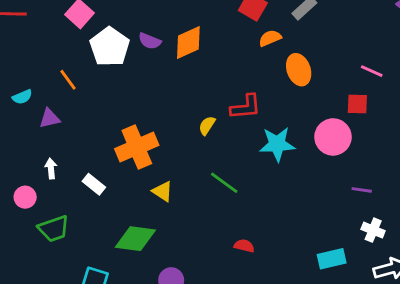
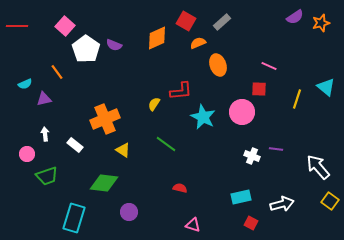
orange diamond: (188, 42) -> (157, 38), moved
cyan star: (277, 144) -> (203, 117), turned 30
purple line: (362, 190) -> (276, 149), moved
white cross: (373, 230) -> (252, 156), moved

